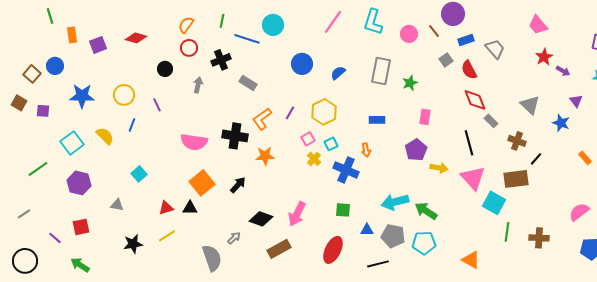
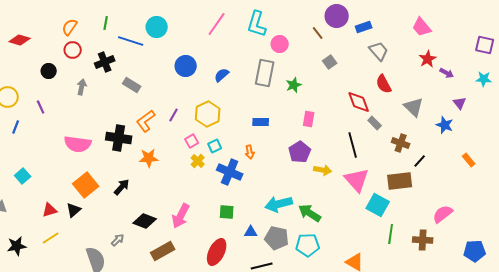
pink circle: (409, 34) -> (280, 44), moved
blue rectangle: (466, 40) -> (364, 27), moved
red semicircle: (469, 70) -> (384, 84), moved
black triangle: (190, 208) -> (74, 210), turned -42
pink semicircle: (579, 212) -> (443, 214), moved

